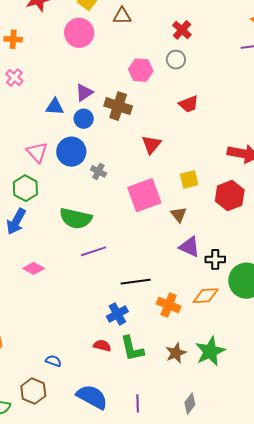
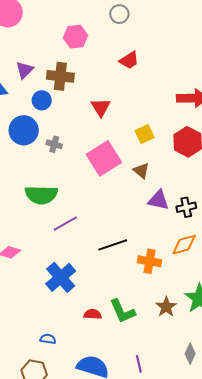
gray circle: (176, 60) -> (119, 14), moved
blue circle: (84, 119) -> (42, 100), moved
blue cross: (117, 314) -> (61, 277), moved, size x1.4

